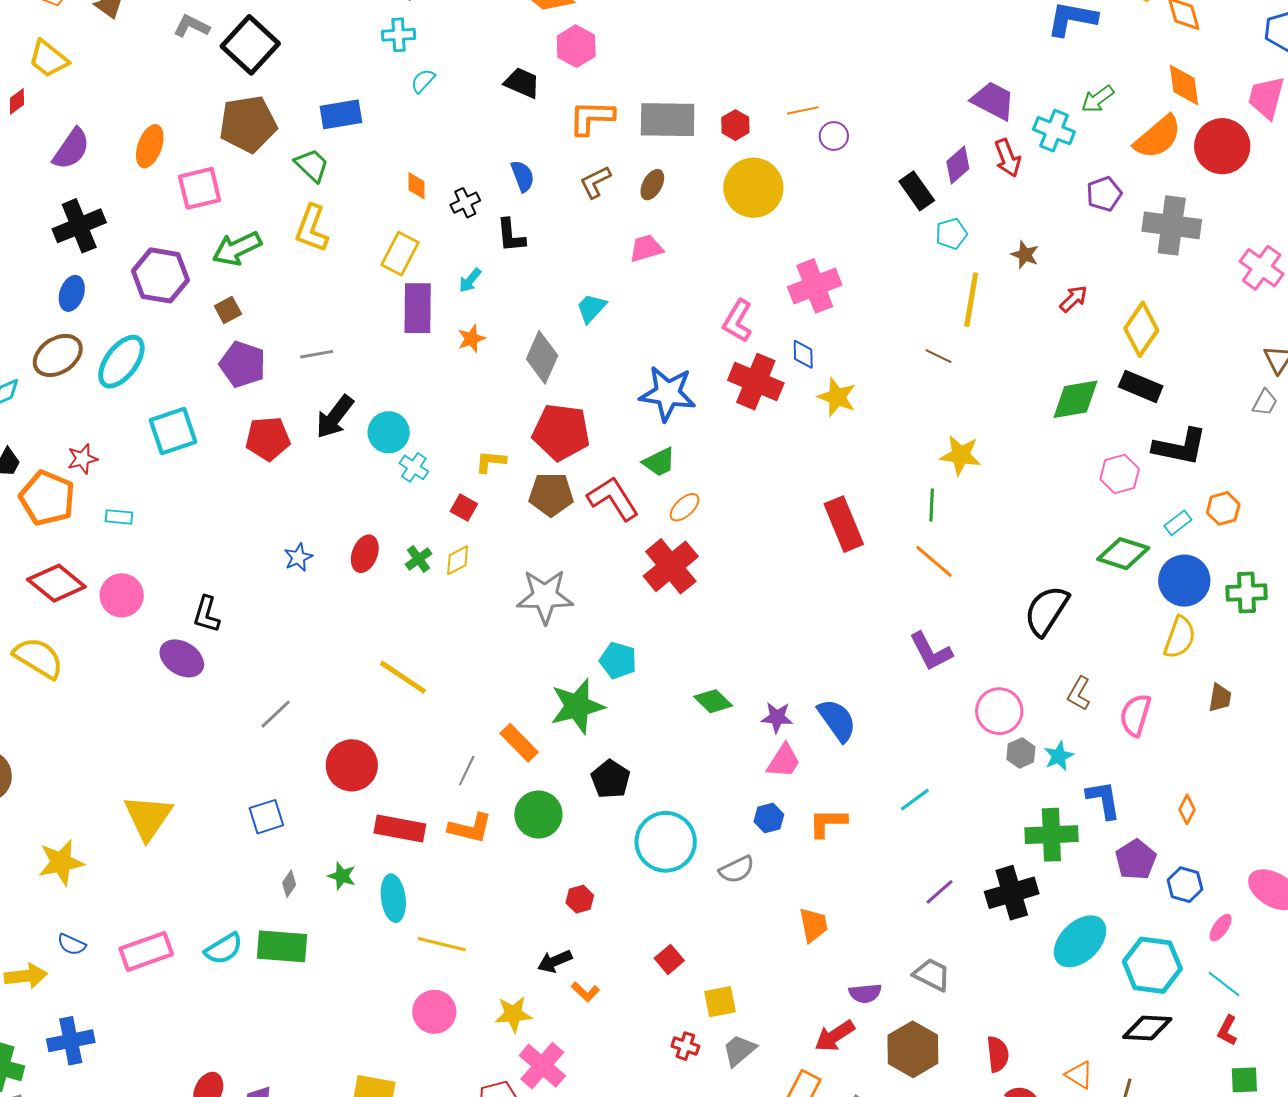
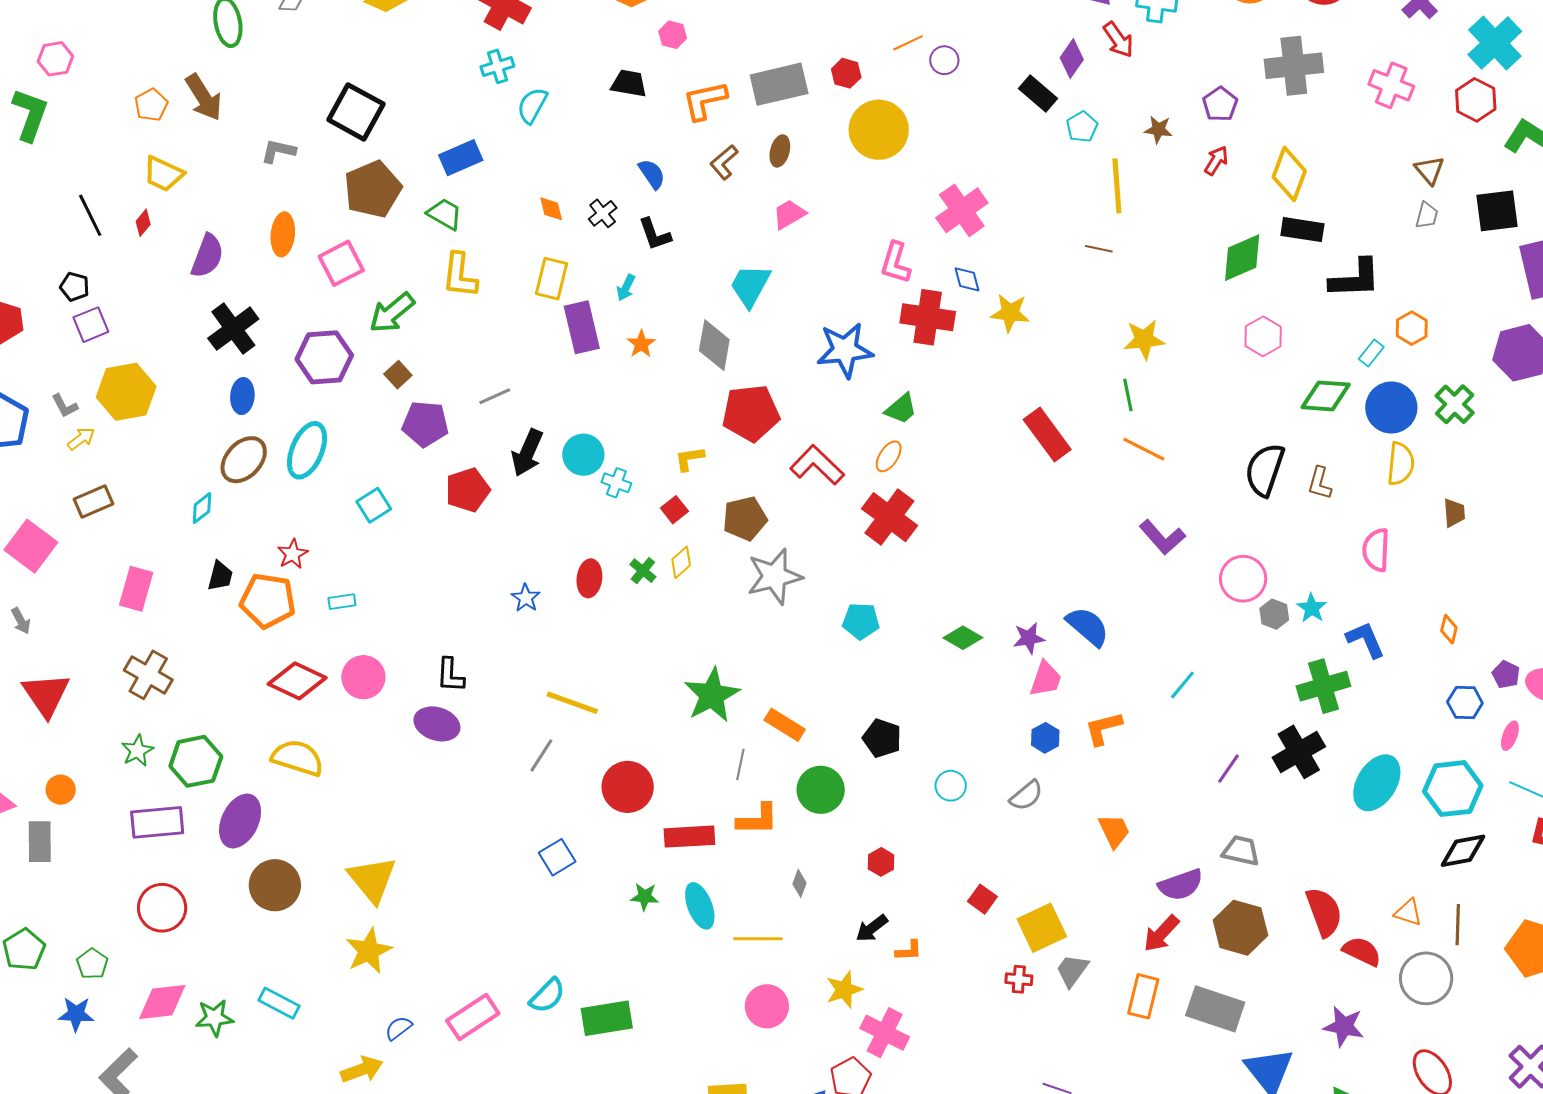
gray L-shape: (192, 26) -> (278, 151), moved
pink hexagon: (576, 46) -> (673, 35), size x0.7
cyan semicircle: (423, 81) -> (532, 105), size x1.4
purple pentagon: (1104, 194) -> (1220, 104), moved
cyan trapezoid: (591, 308) -> (750, 286), size x1.4
cyan square: (173, 431) -> (374, 505), size x0.7
green trapezoid: (659, 462) -> (901, 409), moved
pink hexagon: (1120, 474) -> (1263, 336), moved
brown pentagon: (551, 494) -> (745, 518), moved
red square: (464, 508) -> (674, 510), turned 36
green cross: (1247, 593) -> (1455, 404), turned -30
yellow line: (403, 677) -> (572, 703), moved
brown L-shape: (1079, 693) -> (1320, 483), moved
green star: (577, 706) -> (712, 695), moved
yellow triangle: (148, 817) -> (372, 879), moved
cyan circle: (666, 842) -> (951, 786), size x0.5
purple pentagon: (1136, 860) -> (1506, 674), moved, size x0.7
gray diamond: (289, 884) -> (799, 883), moved
blue semicircle: (72, 944) -> (399, 1028), turned 132
green rectangle: (282, 946) -> (607, 1018), moved
orange L-shape: (585, 992) -> (909, 951), turned -32
purple semicircle: (865, 993) -> (1181, 885), size x1.4
yellow square: (720, 1002) -> (1042, 928), size x1.4
red semicircle: (998, 1054) -> (1324, 912), size x1.4

